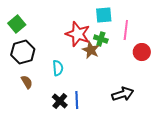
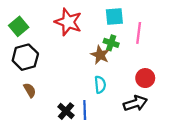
red star: (78, 34) -> (68, 22), moved
red circle: (142, 52) -> (145, 78), moved
cyan semicircle: (58, 68) -> (100, 85), moved

